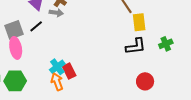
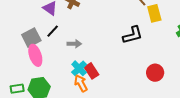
gray arrow: (56, 13) -> (74, 44), moved
black L-shape: (136, 46) -> (133, 35), moved
red circle: (145, 81) -> (155, 73), moved

